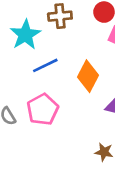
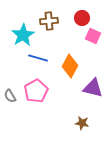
blue line: (45, 65) -> (38, 58), turned 42

